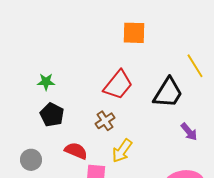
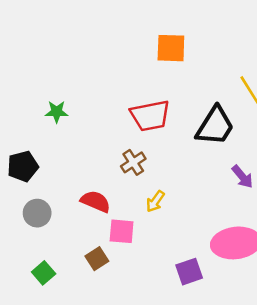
red trapezoid: (118, 85) -> (150, 116), turned 40
black pentagon: (52, 115) -> (23, 166), moved, turned 30
yellow arrow: (122, 151) -> (155, 201), size x0.7

